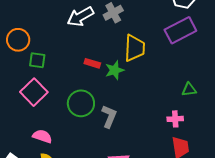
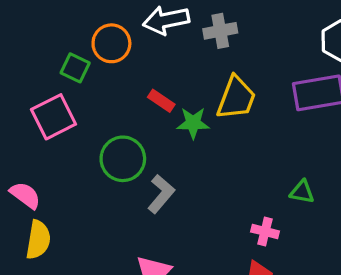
orange circle: (18, 40) -> (111, 43), moved
pink semicircle: (42, 136) -> (25, 195), moved

